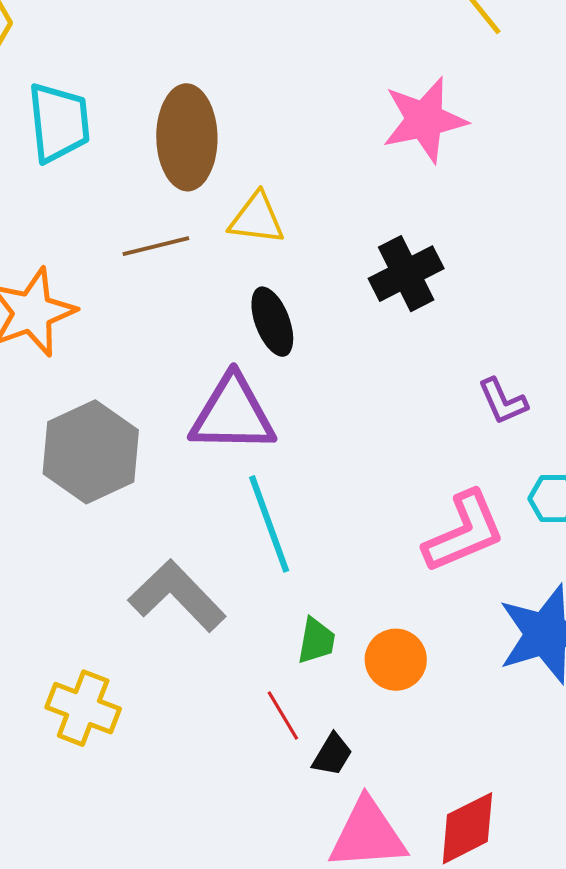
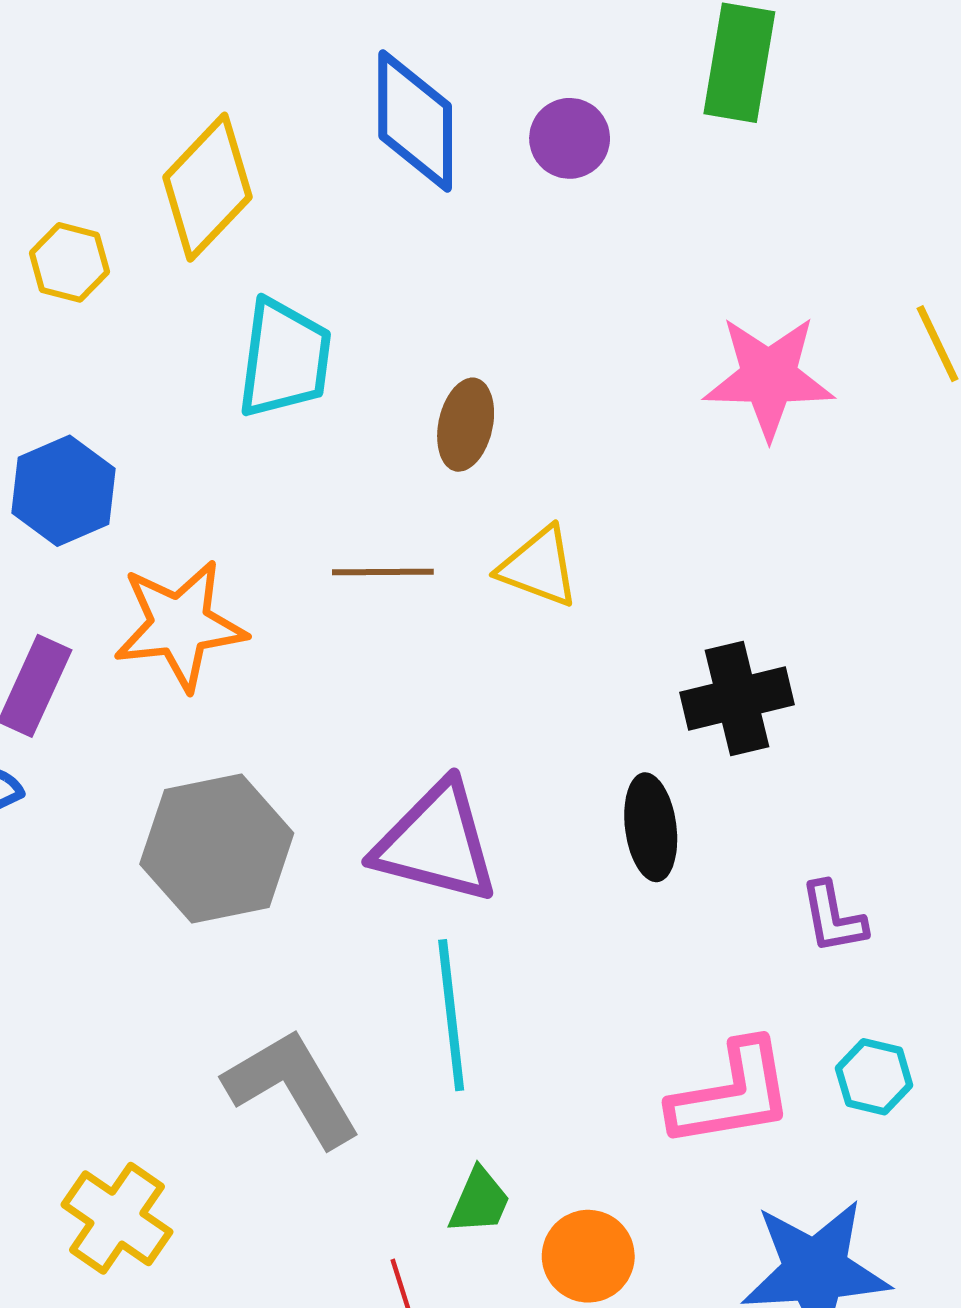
pink star: (424, 120) -> (769, 377), moved
brown ellipse: (187, 137) -> (466, 425), size x0.6
black ellipse: (272, 322) -> (651, 827), moved

